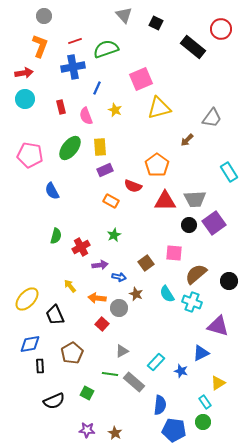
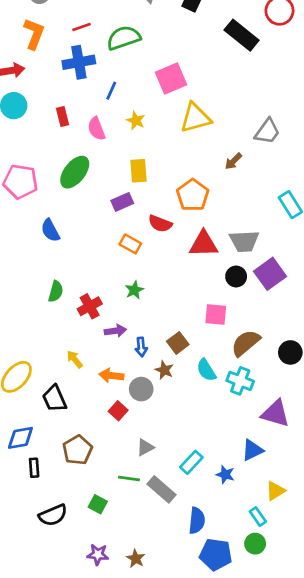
yellow rectangle: (100, 147) -> (138, 171), moved
brown square: (146, 263) -> (178, 343), moved
blue arrow: (119, 277) -> (141, 347), turned 72

